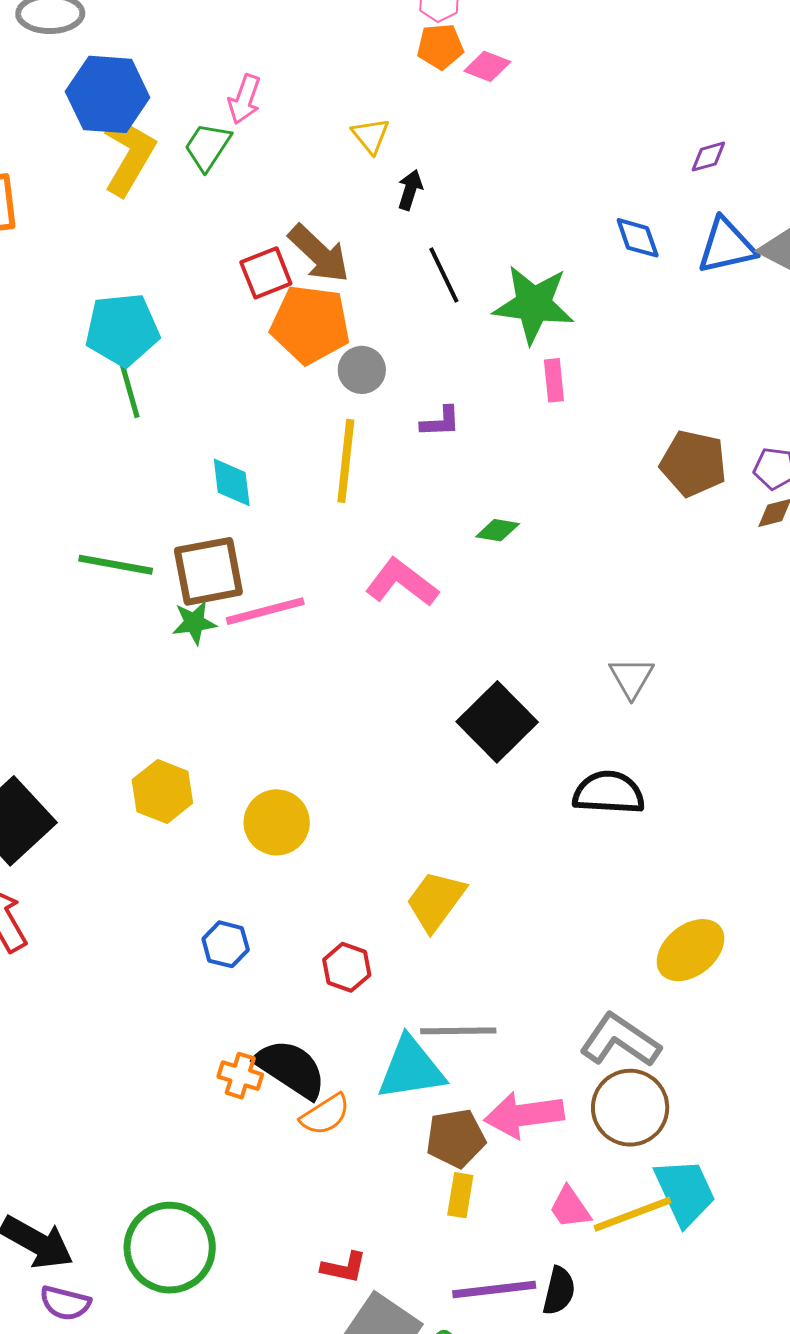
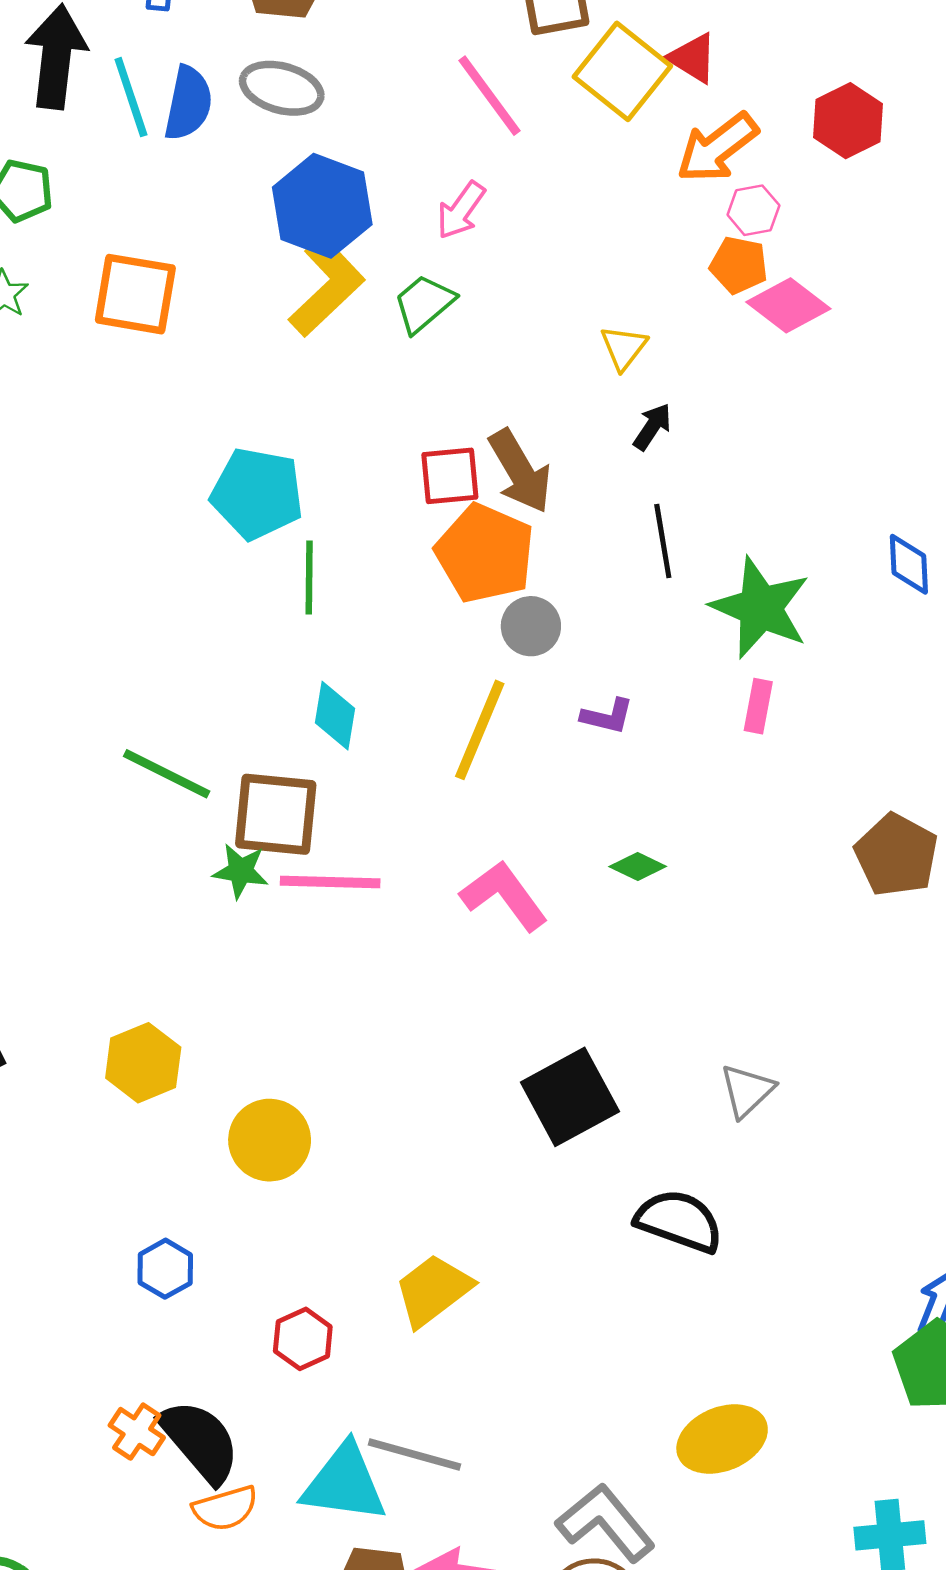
pink diamond: (487, 66) -> (788, 305), size x1.4
pink arrow: (244, 99) -> (461, 210), moved
green line: (129, 389) -> (309, 577), moved

